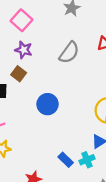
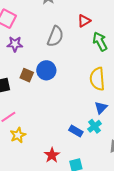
brown square: (19, 74) -> (27, 75), moved
blue circle: (48, 104) -> (46, 70), moved

